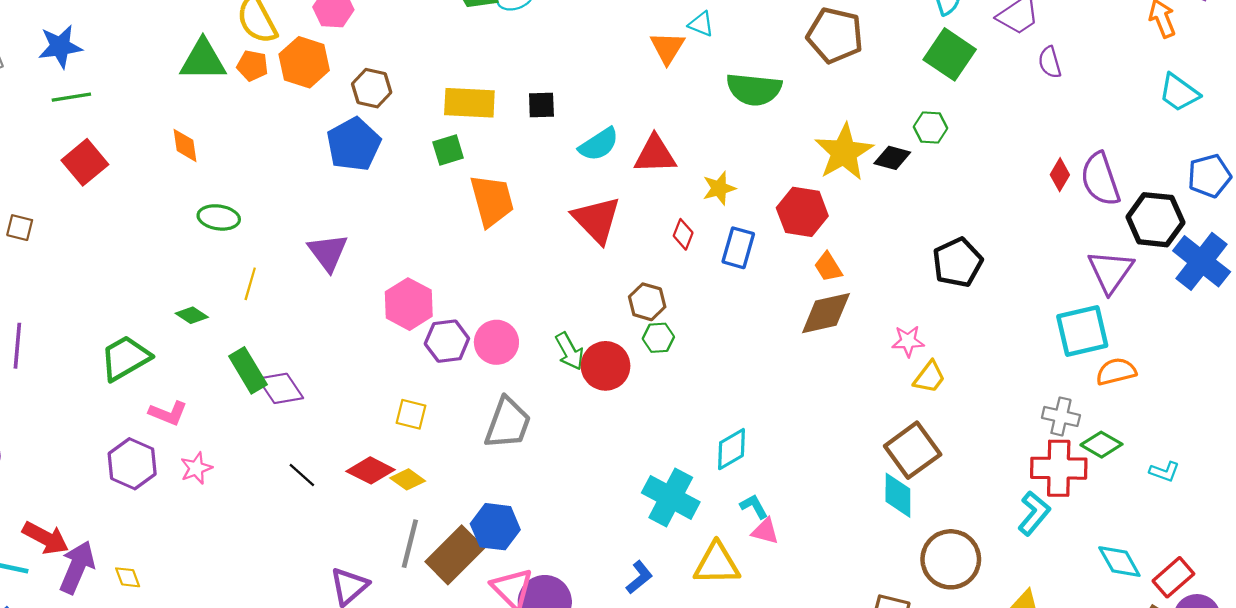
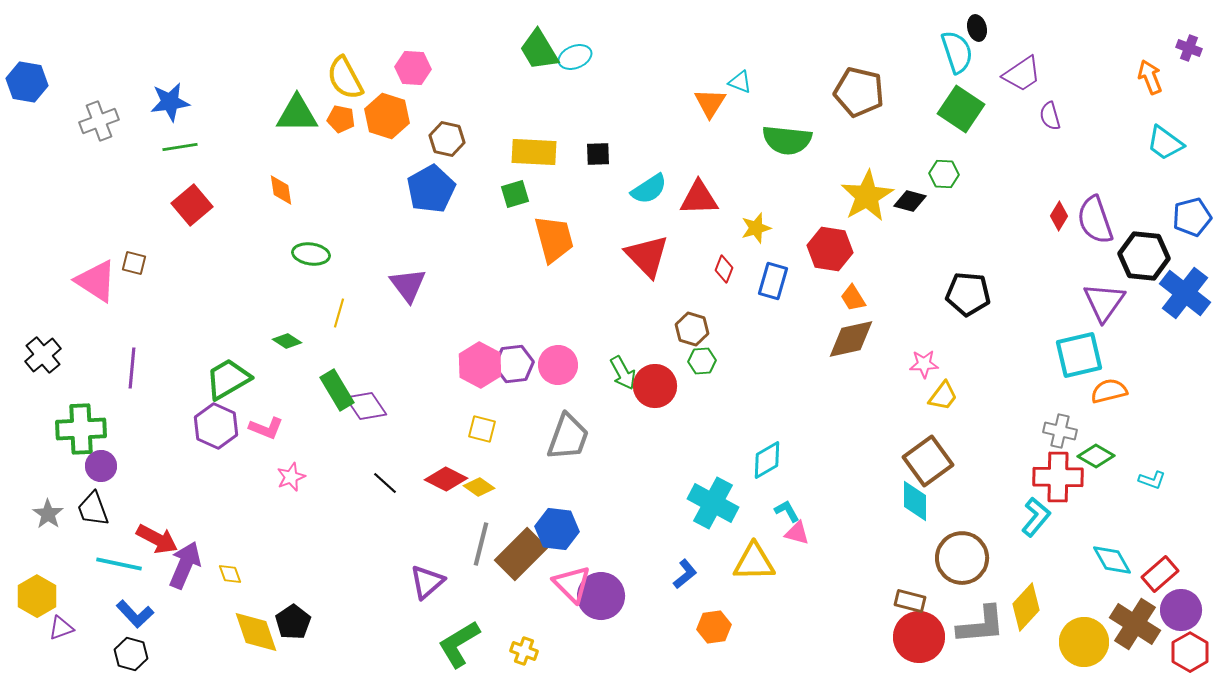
black pentagon: (957, 262) -> (968, 294), turned 30
pink hexagon: (409, 304) -> (480, 365), moved
purple hexagon: (132, 464) -> (216, 426), moved

